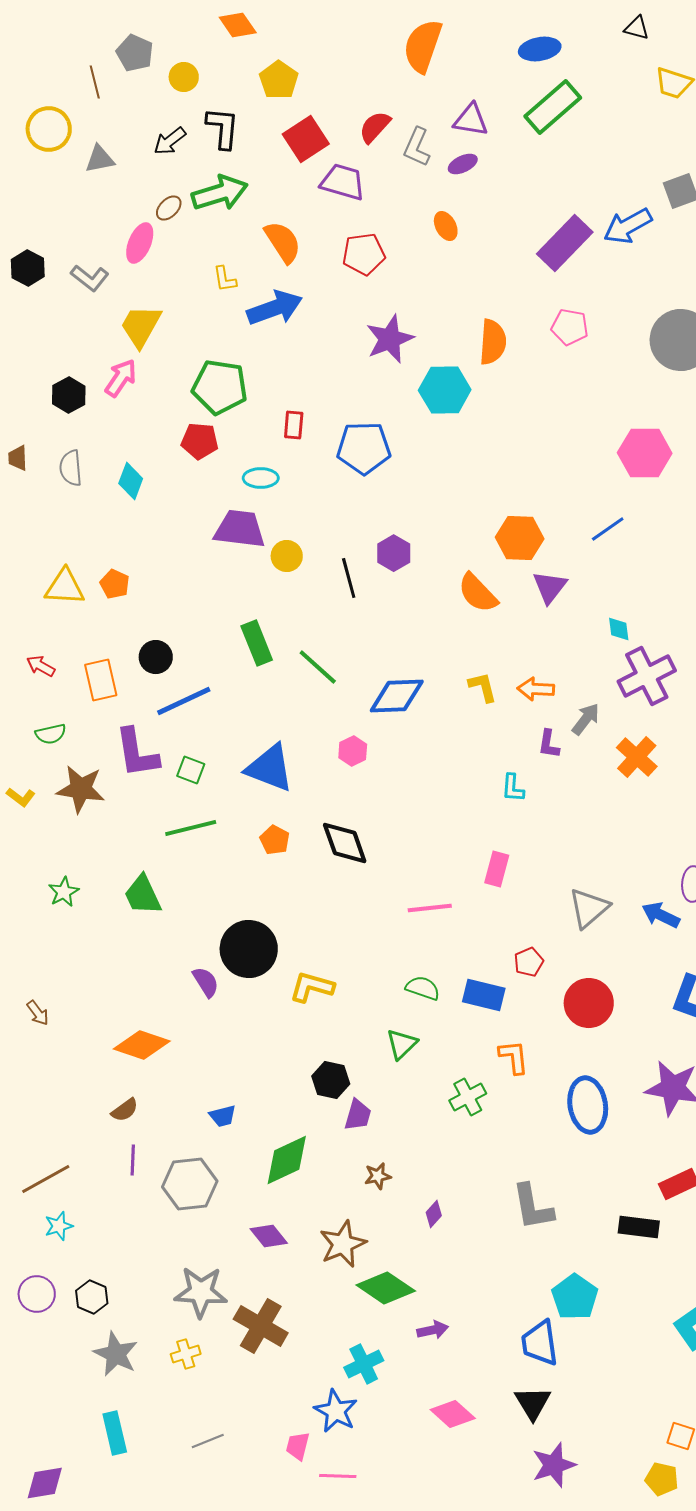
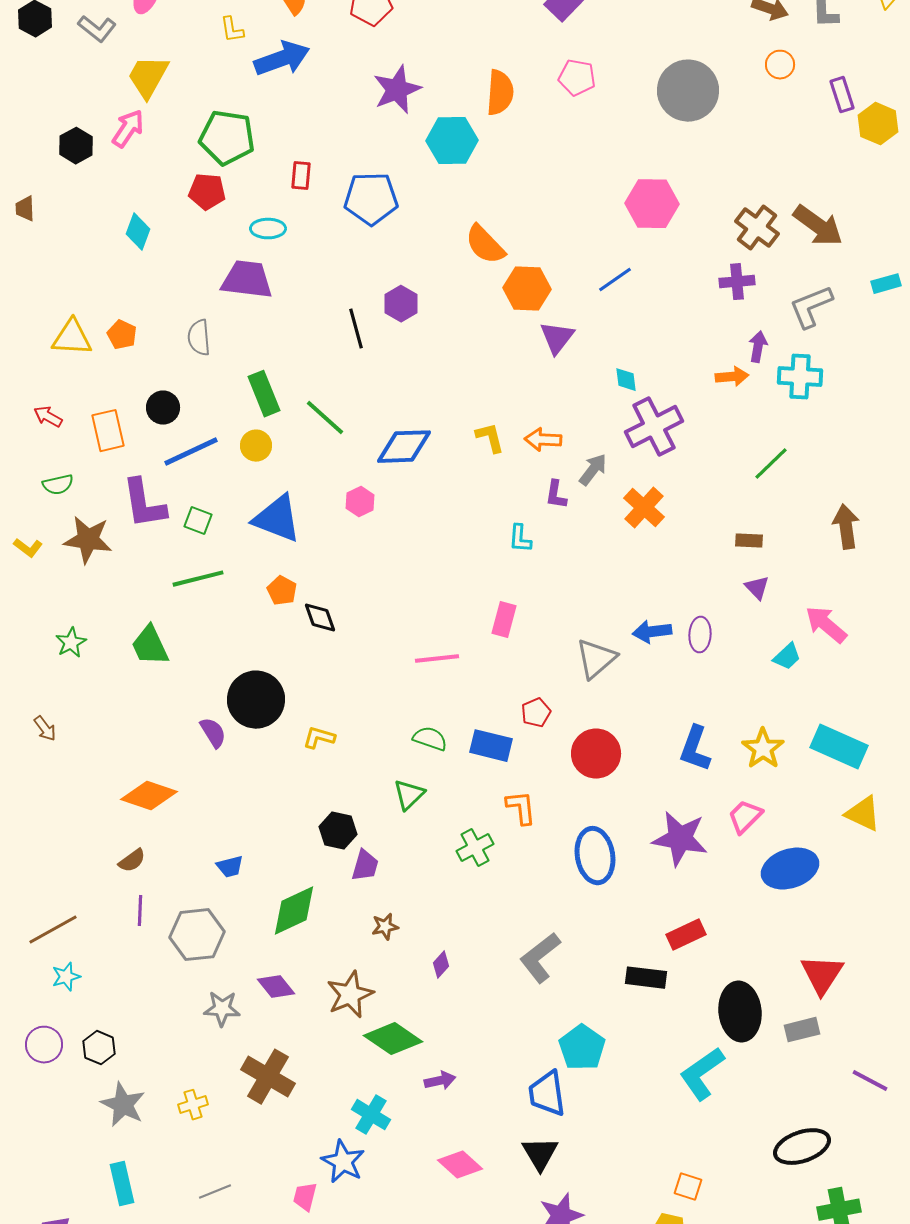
gray semicircle: (71, 468) -> (199, 338), moved
yellow circle: (287, 556) -> (256, 446), moved
orange semicircle: (478, 593) -> (485, 245), moved
black diamond: (345, 843) -> (320, 618), moved, size x0.7
blue arrow: (661, 915) -> (652, 632), moved, turned -33
yellow L-shape: (312, 987) -> (319, 738), size x0.7
brown arrow: (38, 1013) -> (45, 729), moved
gray L-shape: (533, 1207) -> (540, 958), turned 62
gray star: (201, 1292) -> (222, 1009), moved, size x0.7
cyan cross: (364, 1364) -> (371, 1115), turned -33

